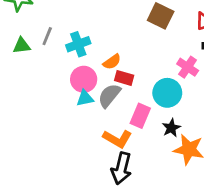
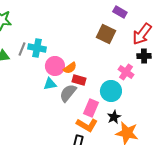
cyan cross: (78, 44) -> (37, 48), moved, turned 30
pink circle: (84, 79) -> (55, 66), moved
cyan triangle: (85, 98) -> (50, 84), moved
orange L-shape: (117, 139) -> (87, 125), moved

